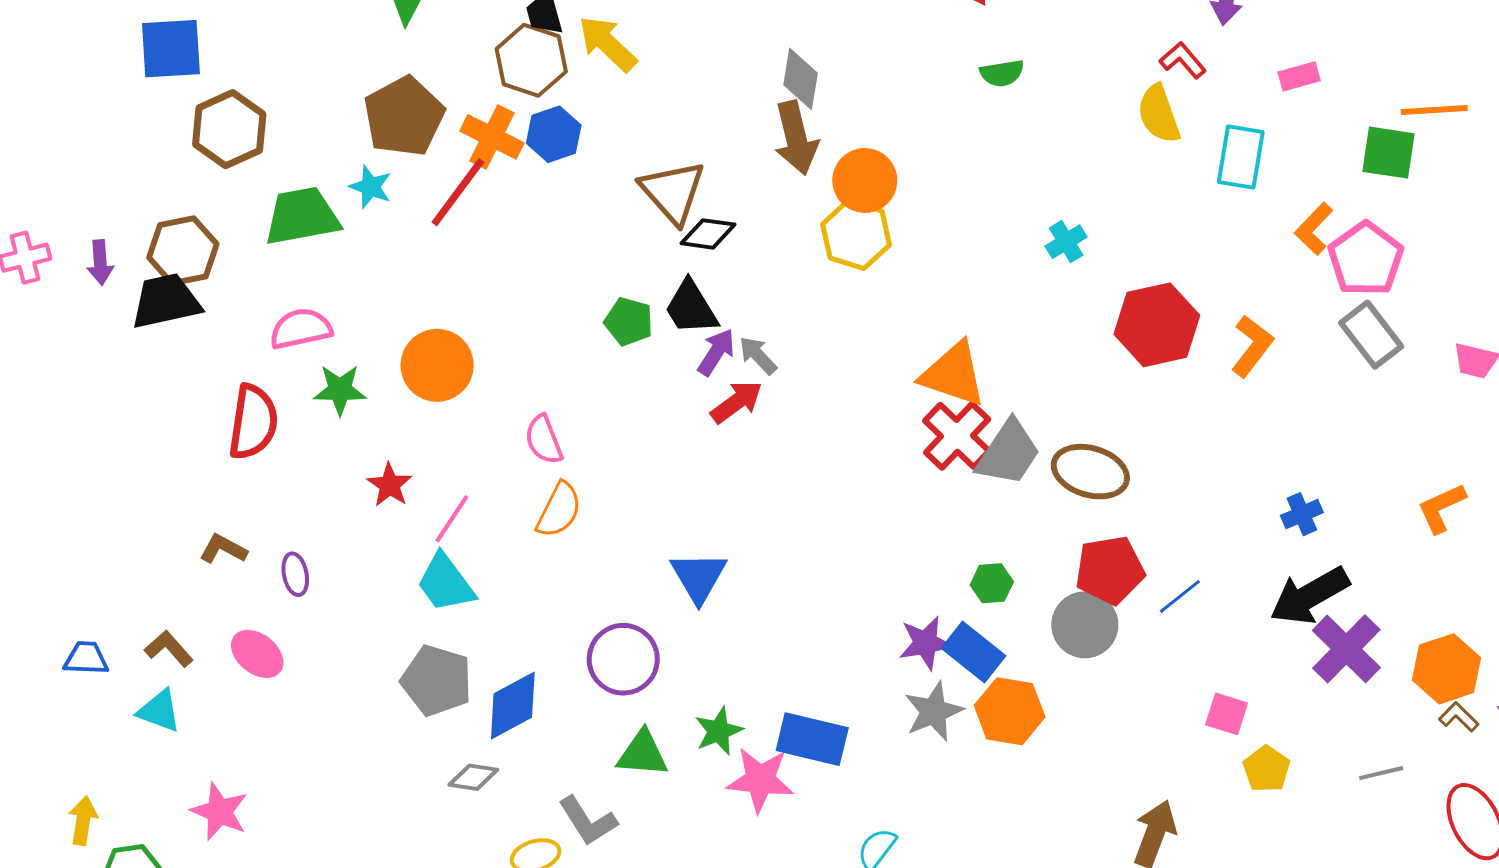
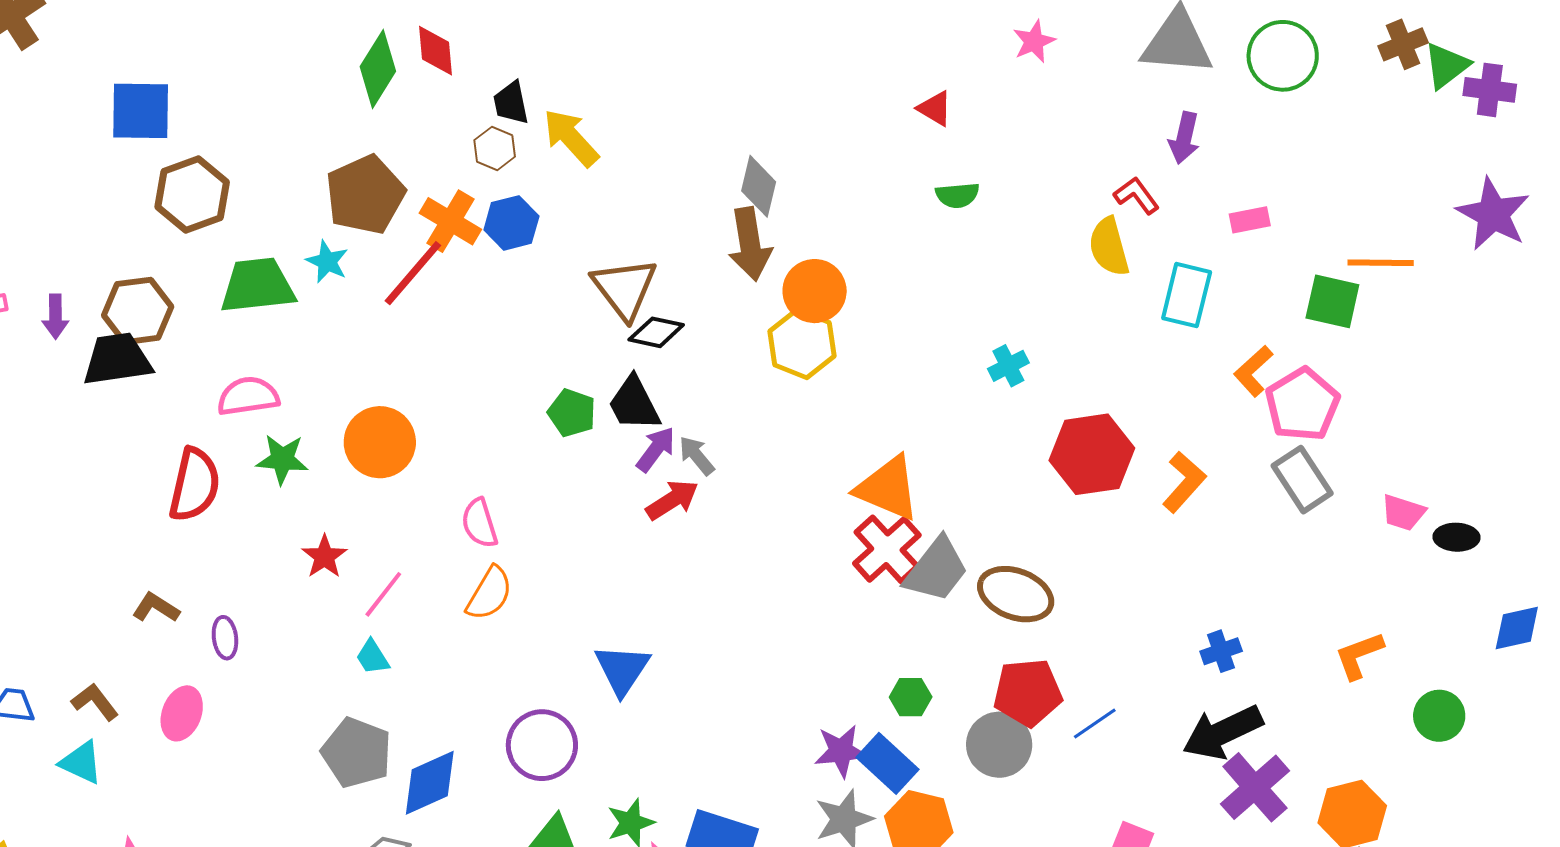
brown hexagon: (531, 60) -> (495, 148), size x0.6
cyan trapezoid: (446, 583) -> (372, 657), size x0.6
pink ellipse: (257, 654) -> (182, 713), turned 68

